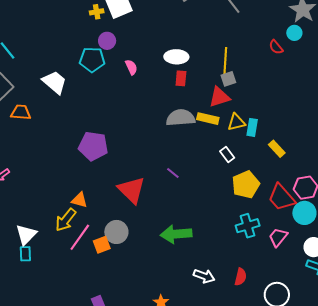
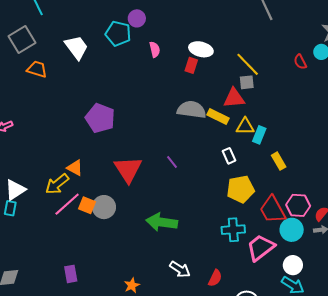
yellow line: (225, 61) -> (248, 64), turned -60
red rectangle: (181, 78) -> (191, 65), moved
pink trapezoid: (278, 237) -> (261, 248), size x1.4
orange square: (102, 245) -> (87, 205), moved, turned 30

